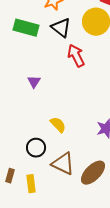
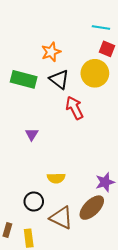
yellow semicircle: (58, 125) -> (56, 178), turned 132
brown ellipse: (93, 173) -> (92, 208), moved

